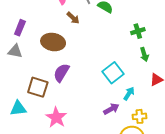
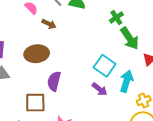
green arrow: (144, 54) -> (130, 38), size x1.6
cyan arrow: (129, 94) -> (126, 81), size x1.5
purple arrow: (111, 109) -> (100, 89), moved, turned 84

